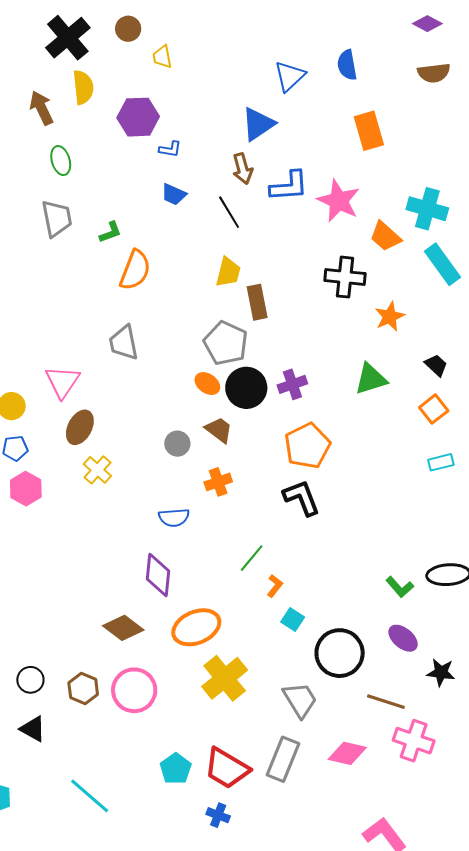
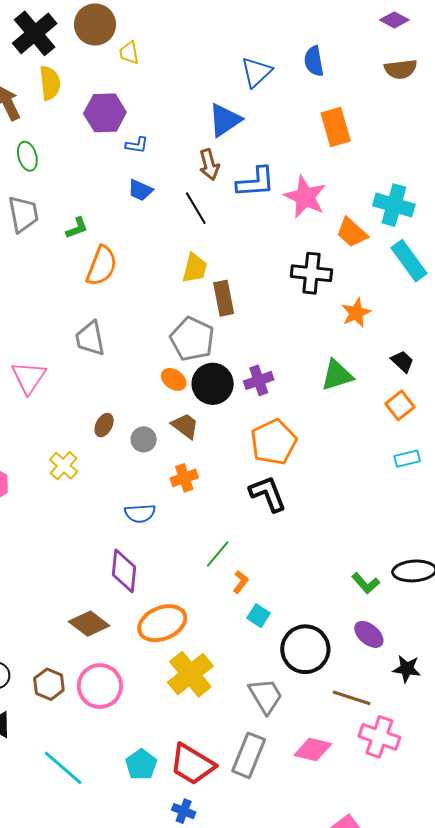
brown circle: (128, 29) -> (95, 24), size x1.6
brown ellipse: (80, 427) -> (104, 425), moved, size x0.7
cyan line: (90, 796) -> (63, 768), moved

